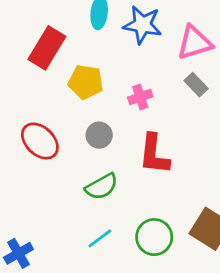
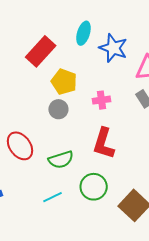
gray circle: (99, 135) -> (58, 109), moved
red ellipse: (40, 141) -> (20, 146), moved
green circle: (154, 237) -> (94, 187), moved

